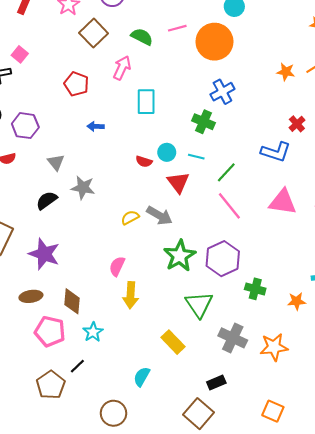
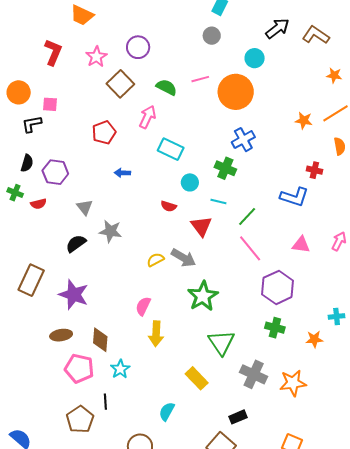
pink square: (20, 54) -> (50, 104), turned -35
red pentagon: (76, 84) -> (104, 132), turned 30
cyan rectangle: (146, 102) -> (171, 149), turned -65
red cross: (297, 124) -> (314, 170), turned -35
cyan circle: (167, 152) -> (190, 182), moved
pink triangle: (283, 202) -> (301, 245), size x0.7
purple hexagon: (223, 259) -> (278, 287), moved
black line: (77, 366) -> (105, 402), turned -49

